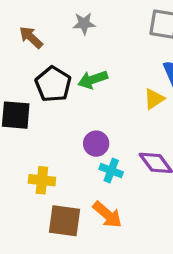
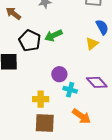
yellow cross: (42, 180) -> (41, 99), moved
orange arrow: (107, 215) -> (81, 116), moved

